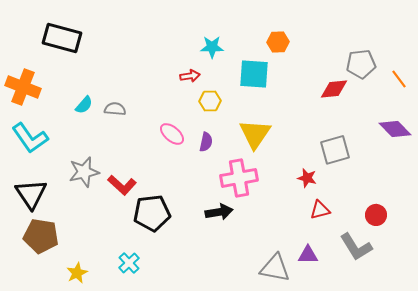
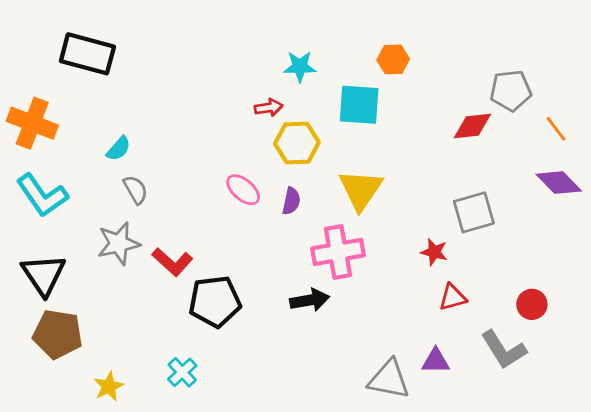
orange line: (399, 79) -> (556, 129), moved
yellow hexagon: (210, 101) -> (297, 143), size x1.4
gray semicircle: (115, 109) -> (136, 190), moved, turned 55

